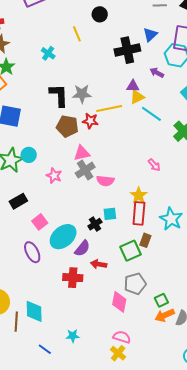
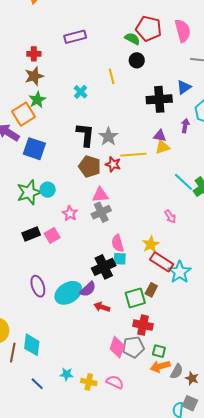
purple arrow: (157, 73) -> (185, 126), turned 64
gray star: (82, 94) -> (108, 137), turned 30
cyan line: (151, 114) -> (183, 182), moved
pink semicircle: (105, 181) -> (118, 243), moved, turned 60
red rectangle: (139, 213) -> (162, 262), moved, turned -70
pink square: (40, 222) -> (52, 235), moved
black cross: (95, 224) -> (104, 267), size x1.6
cyan ellipse: (63, 237) -> (68, 293), moved
red cross: (73, 278) -> (143, 325), moved
gray pentagon: (135, 284) -> (133, 347), moved
green square: (161, 300) -> (159, 351), turned 32
yellow cross: (118, 353) -> (89, 382), moved, turned -35

